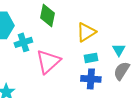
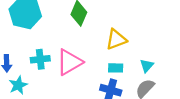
cyan cross: (23, 42) -> (40, 59), moved

